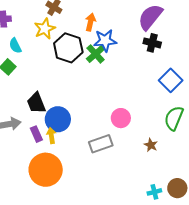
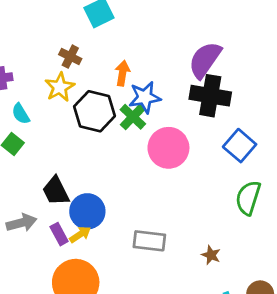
black cross: (152, 43) -> (210, 96), size x1.6
pink circle: (121, 118) -> (168, 148), moved, size x1.5
yellow arrow: (51, 135) -> (80, 235), turned 70
gray rectangle: (101, 144) -> (149, 241), turned 30
brown star: (151, 145) -> (211, 255), moved

